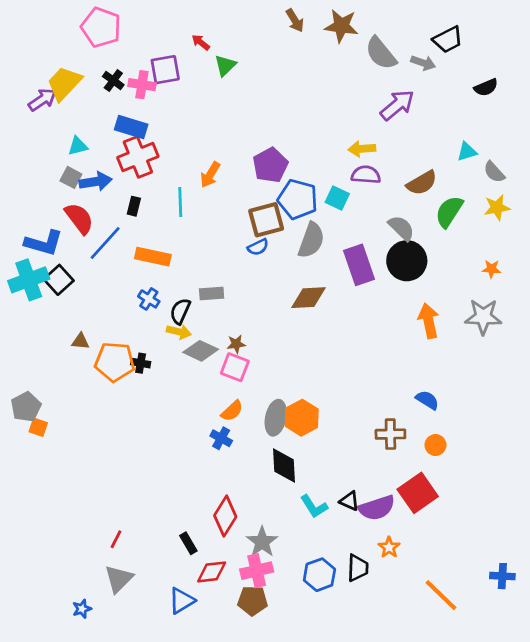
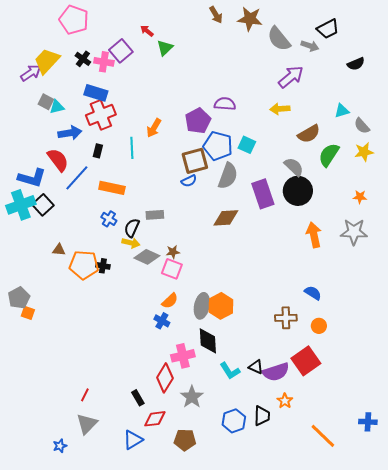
purple square: (165, 70) -> (121, 51), turned -30
yellow arrow: (362, 149) -> (280, 109), moved
purple semicircle: (366, 175) -> (225, 104), moved
gray square: (71, 177) -> (46, 102), moved
pink cross: (257, 571) -> (183, 356), moved

